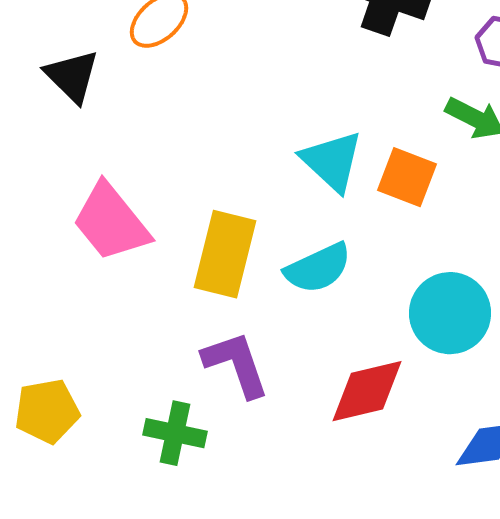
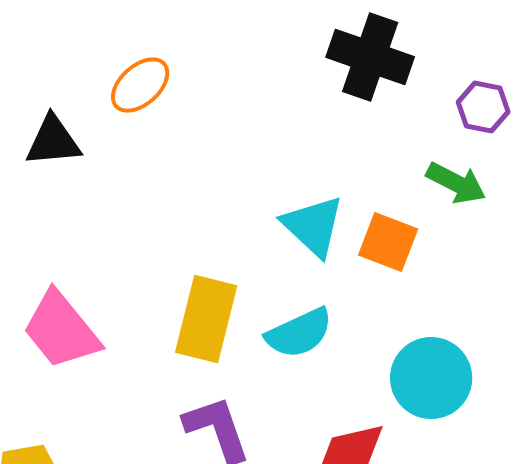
black triangle: (72, 76) -> (53, 141), turned -50
pink trapezoid: (111, 222) -> (61, 330), moved

